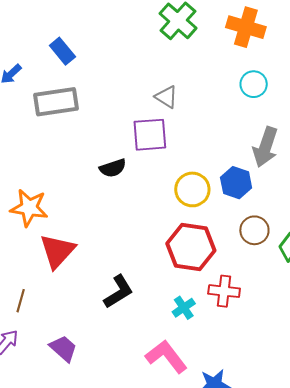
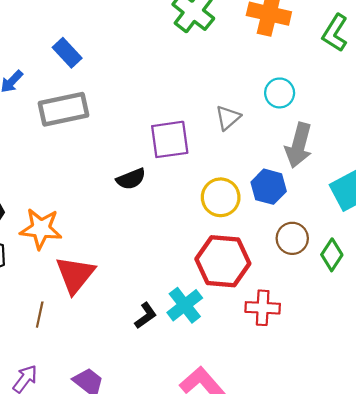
cyan circle: (254, 84) -> (280, 93), moved
gray triangle: (166, 97) -> (228, 118), moved, turned 50
black L-shape: (118, 292) -> (146, 316), size x0.7
brown line: (21, 301) -> (40, 315), moved
cyan cross: (184, 308) -> (185, 305), moved, size x1.4

